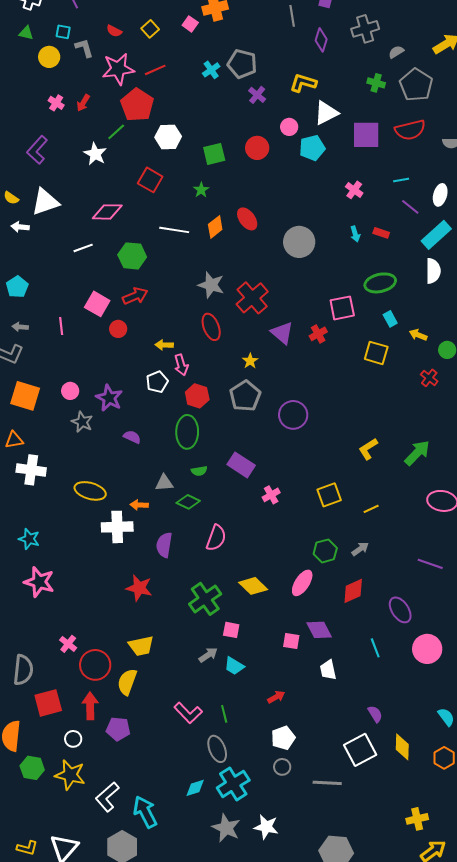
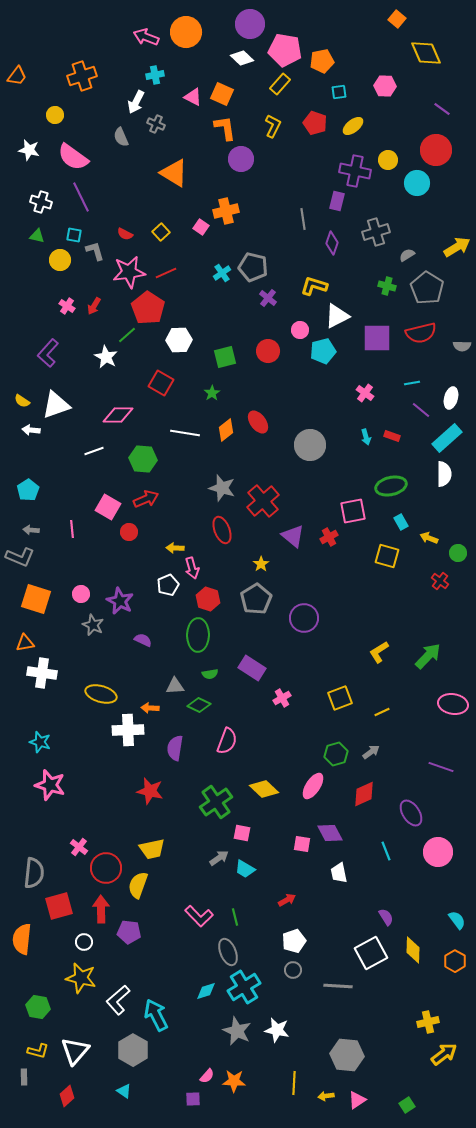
green hexagon: (32, 768) -> (38, 1007), moved

